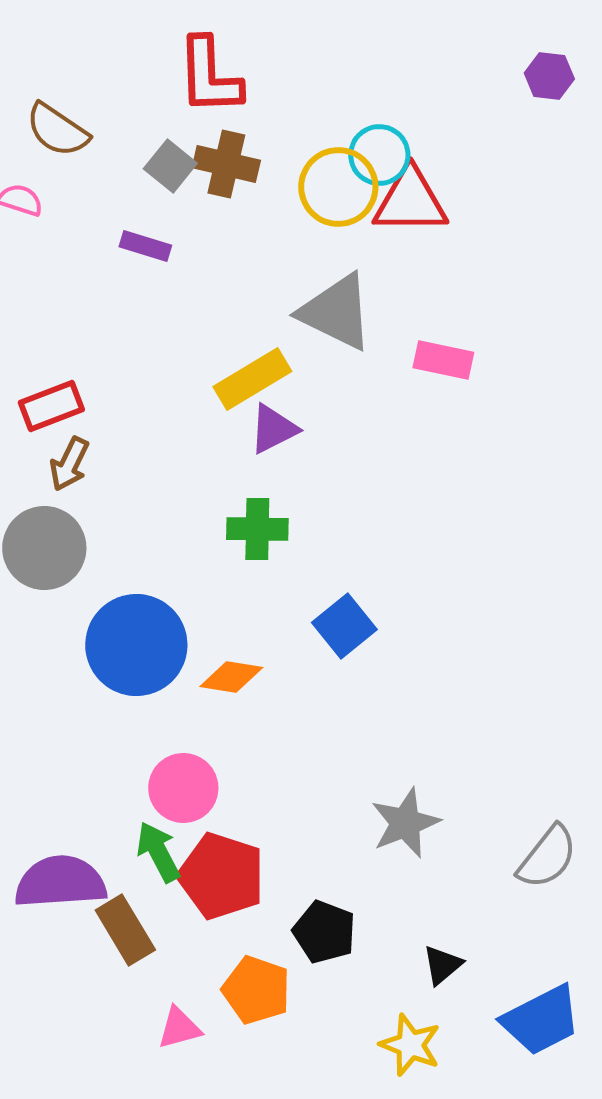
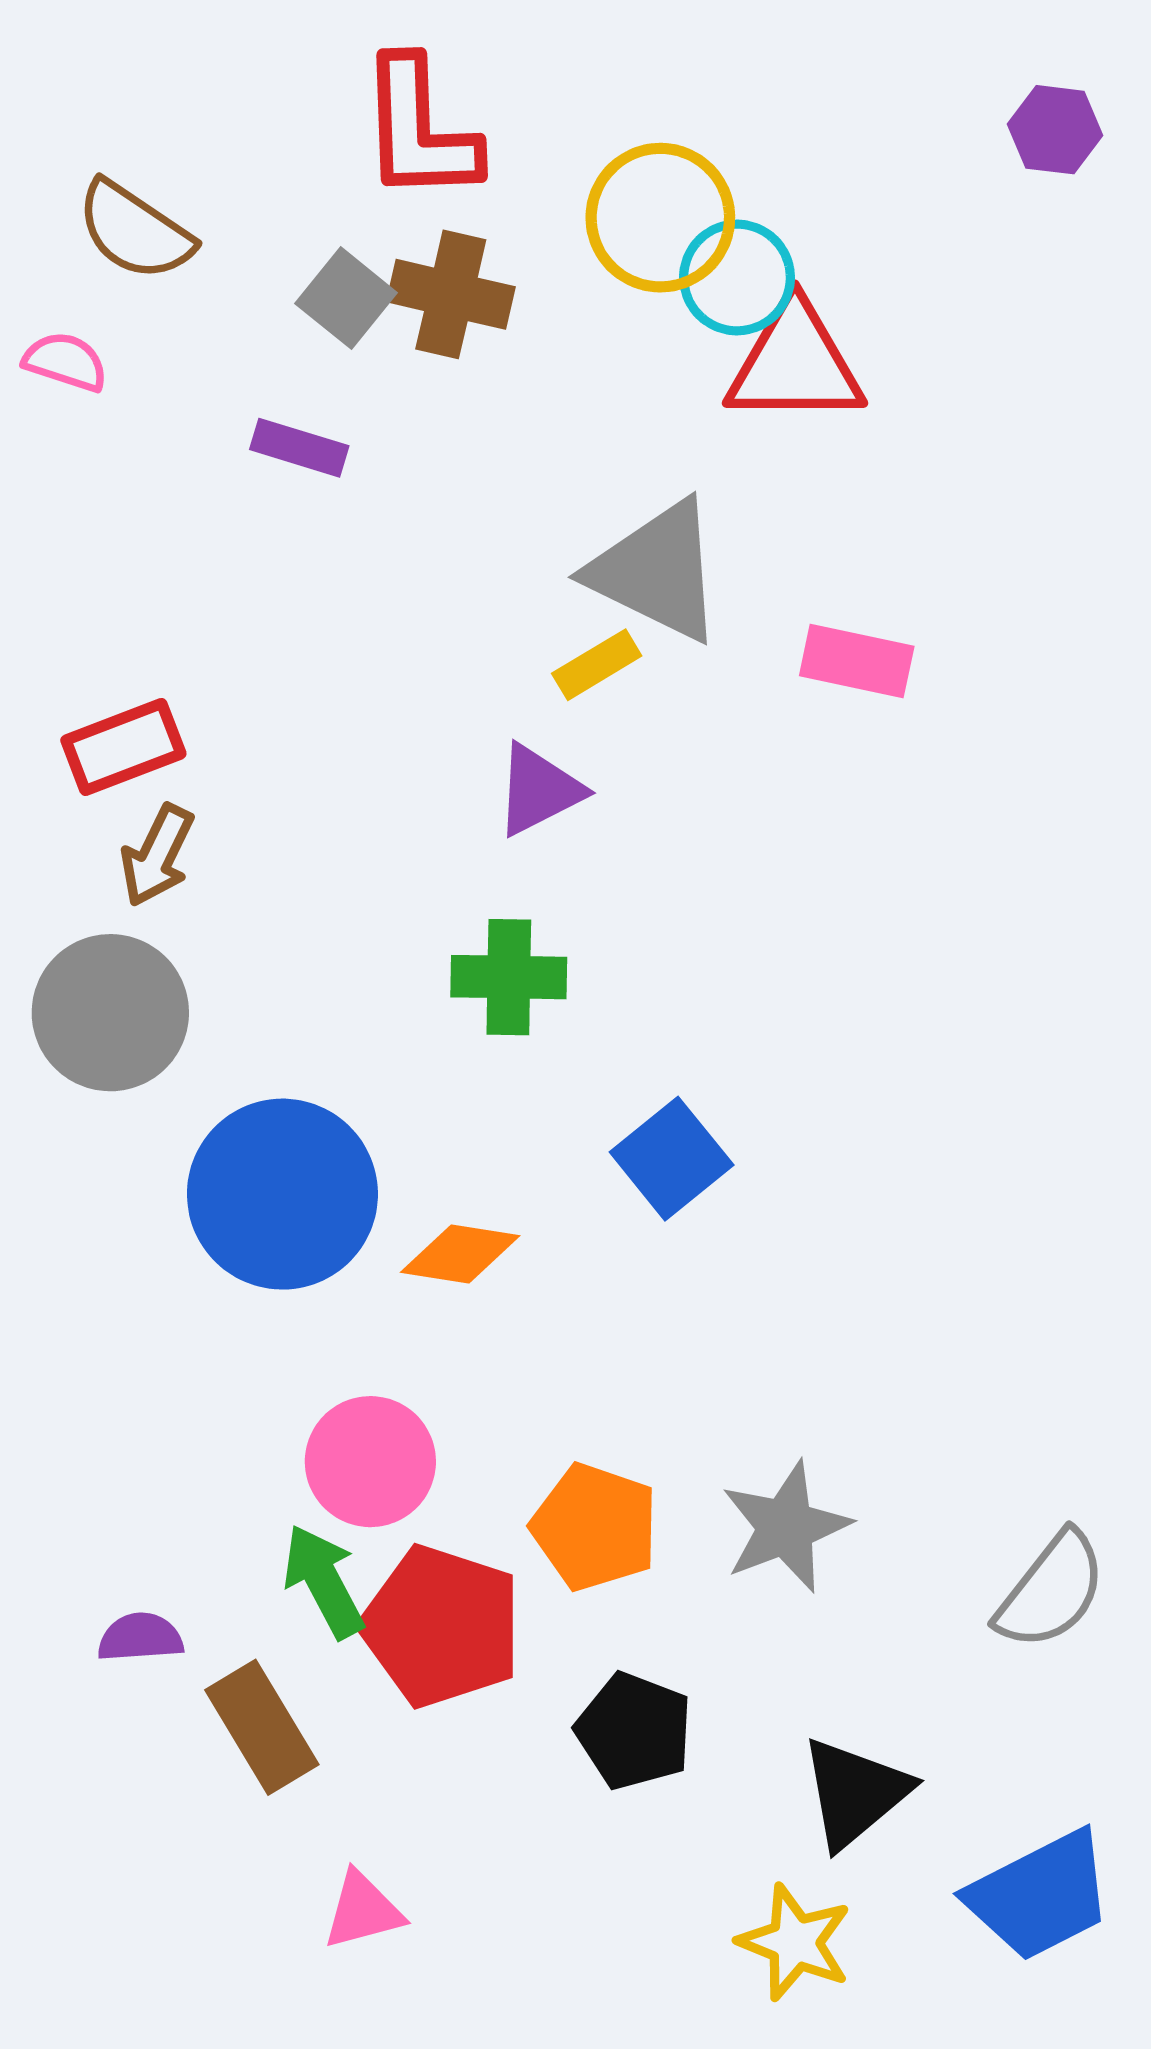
yellow circle: (338, 187) -> (660, 218), moved
yellow rectangle: (252, 379) -> (597, 665), moved, size x0.6
purple semicircle: (60, 882) -> (140, 1637), size x0.5
black triangle: (442, 965) -> (855, 1793), size x1.5
orange pentagon: (256, 990) -> (595, 1527), moved

